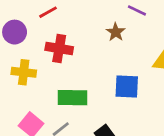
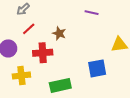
brown star: (116, 32) -> (59, 33), moved

